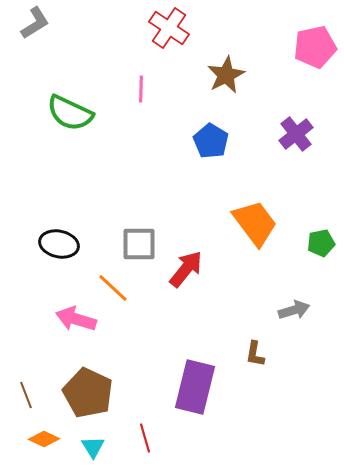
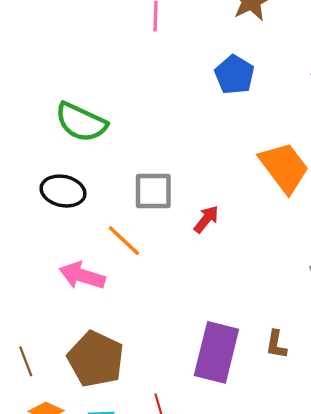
green semicircle: (70, 113) -> (81, 122), moved
red arrow: (186, 269) -> (206, 219), size x0.7
brown L-shape: (255, 354) -> (276, 344), moved

